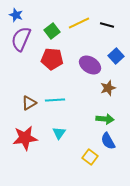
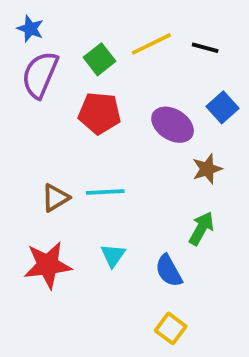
green arrow: (105, 119) -> (201, 228), turned -66
blue semicircle: (108, 141) -> (169, 271), moved
yellow square: (90, 157) -> (171, 328), moved

